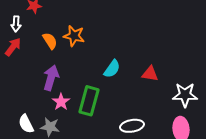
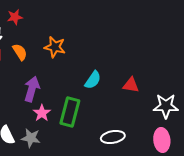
orange semicircle: (50, 41) -> (20, 52), moved

